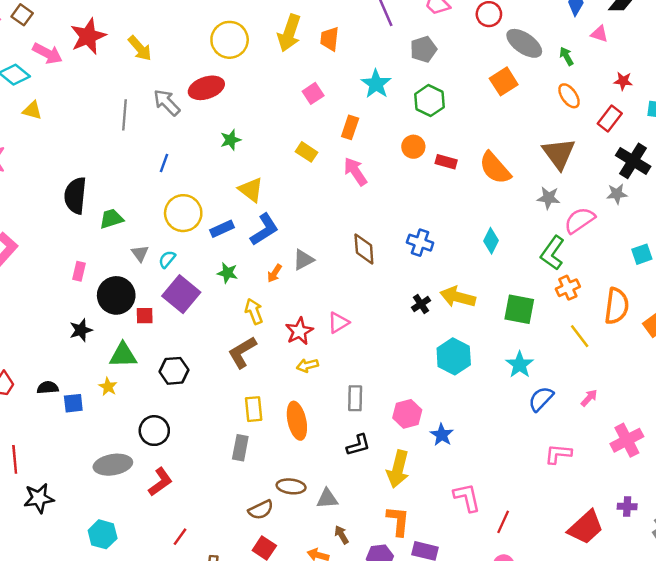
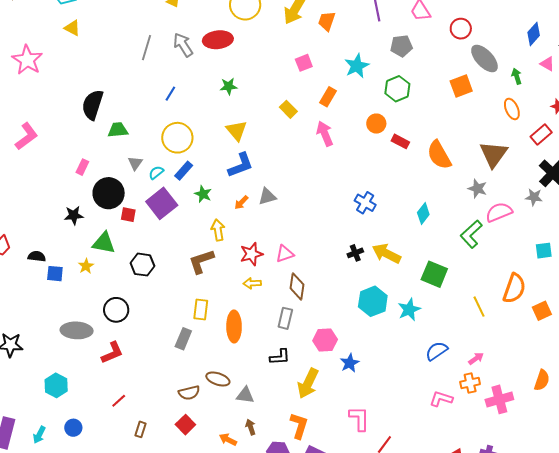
blue rectangle: (222, 229) -> (184, 171), moved, turned -36
brown diamond: (364, 249) -> (297, 286), moved
orange cross: (568, 288) -> (470, 383), moved
cyan star: (520, 365) -> (409, 310), moved

